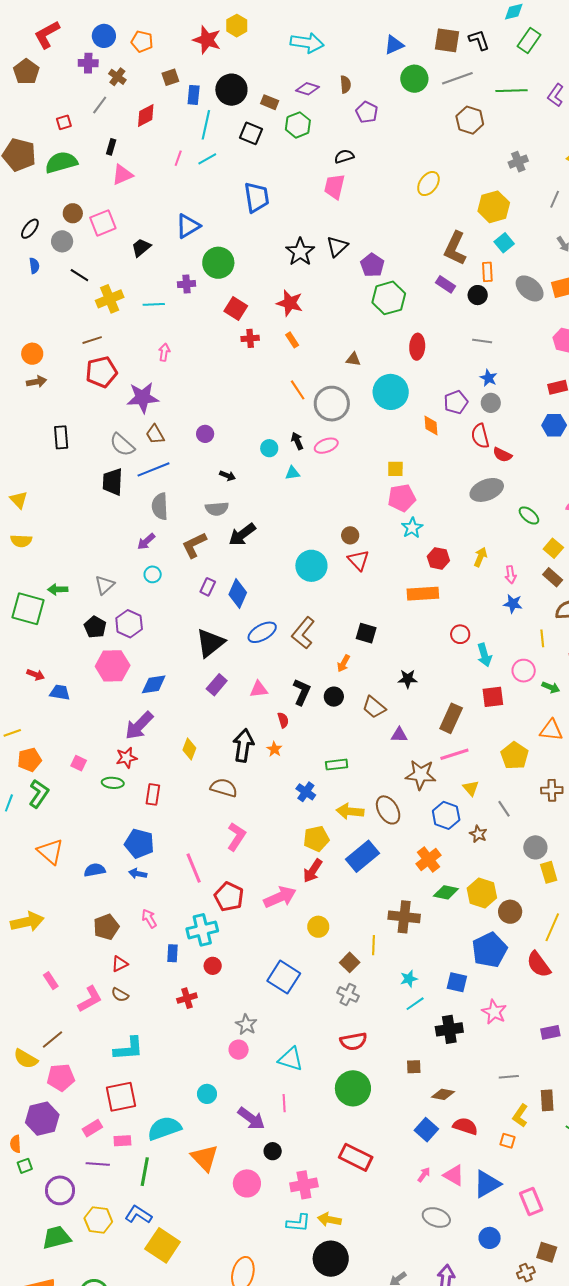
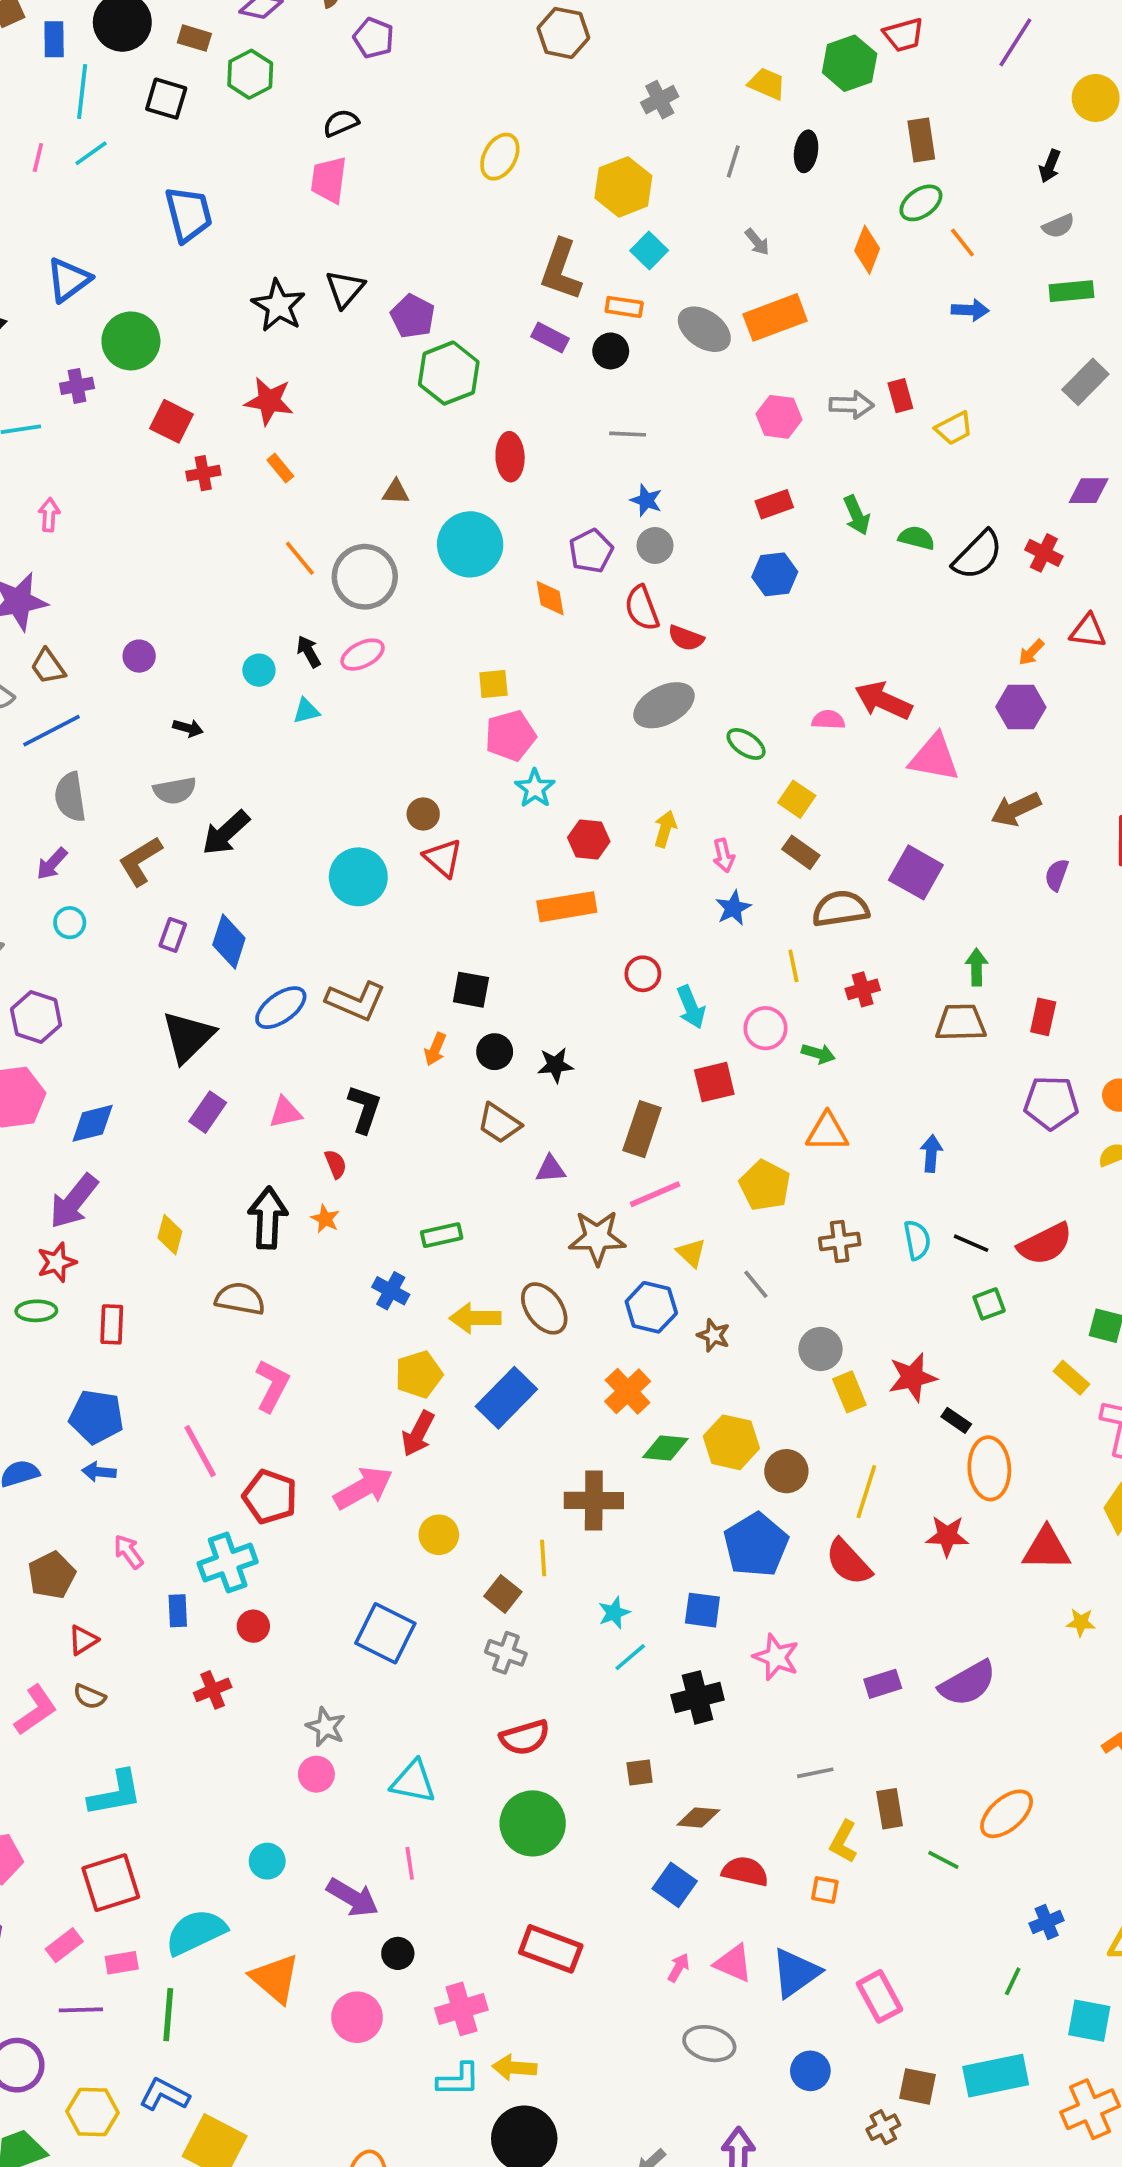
orange rectangle: (487, 272) -> (624, 307), turned -72
blue star: (513, 604) -> (733, 908), turned -30
brown L-shape: (303, 633) -> (356, 1001), turned -100
black circle: (334, 697) -> (495, 1052), moved

